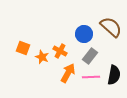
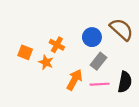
orange cross: (60, 51) -> (57, 45), moved

